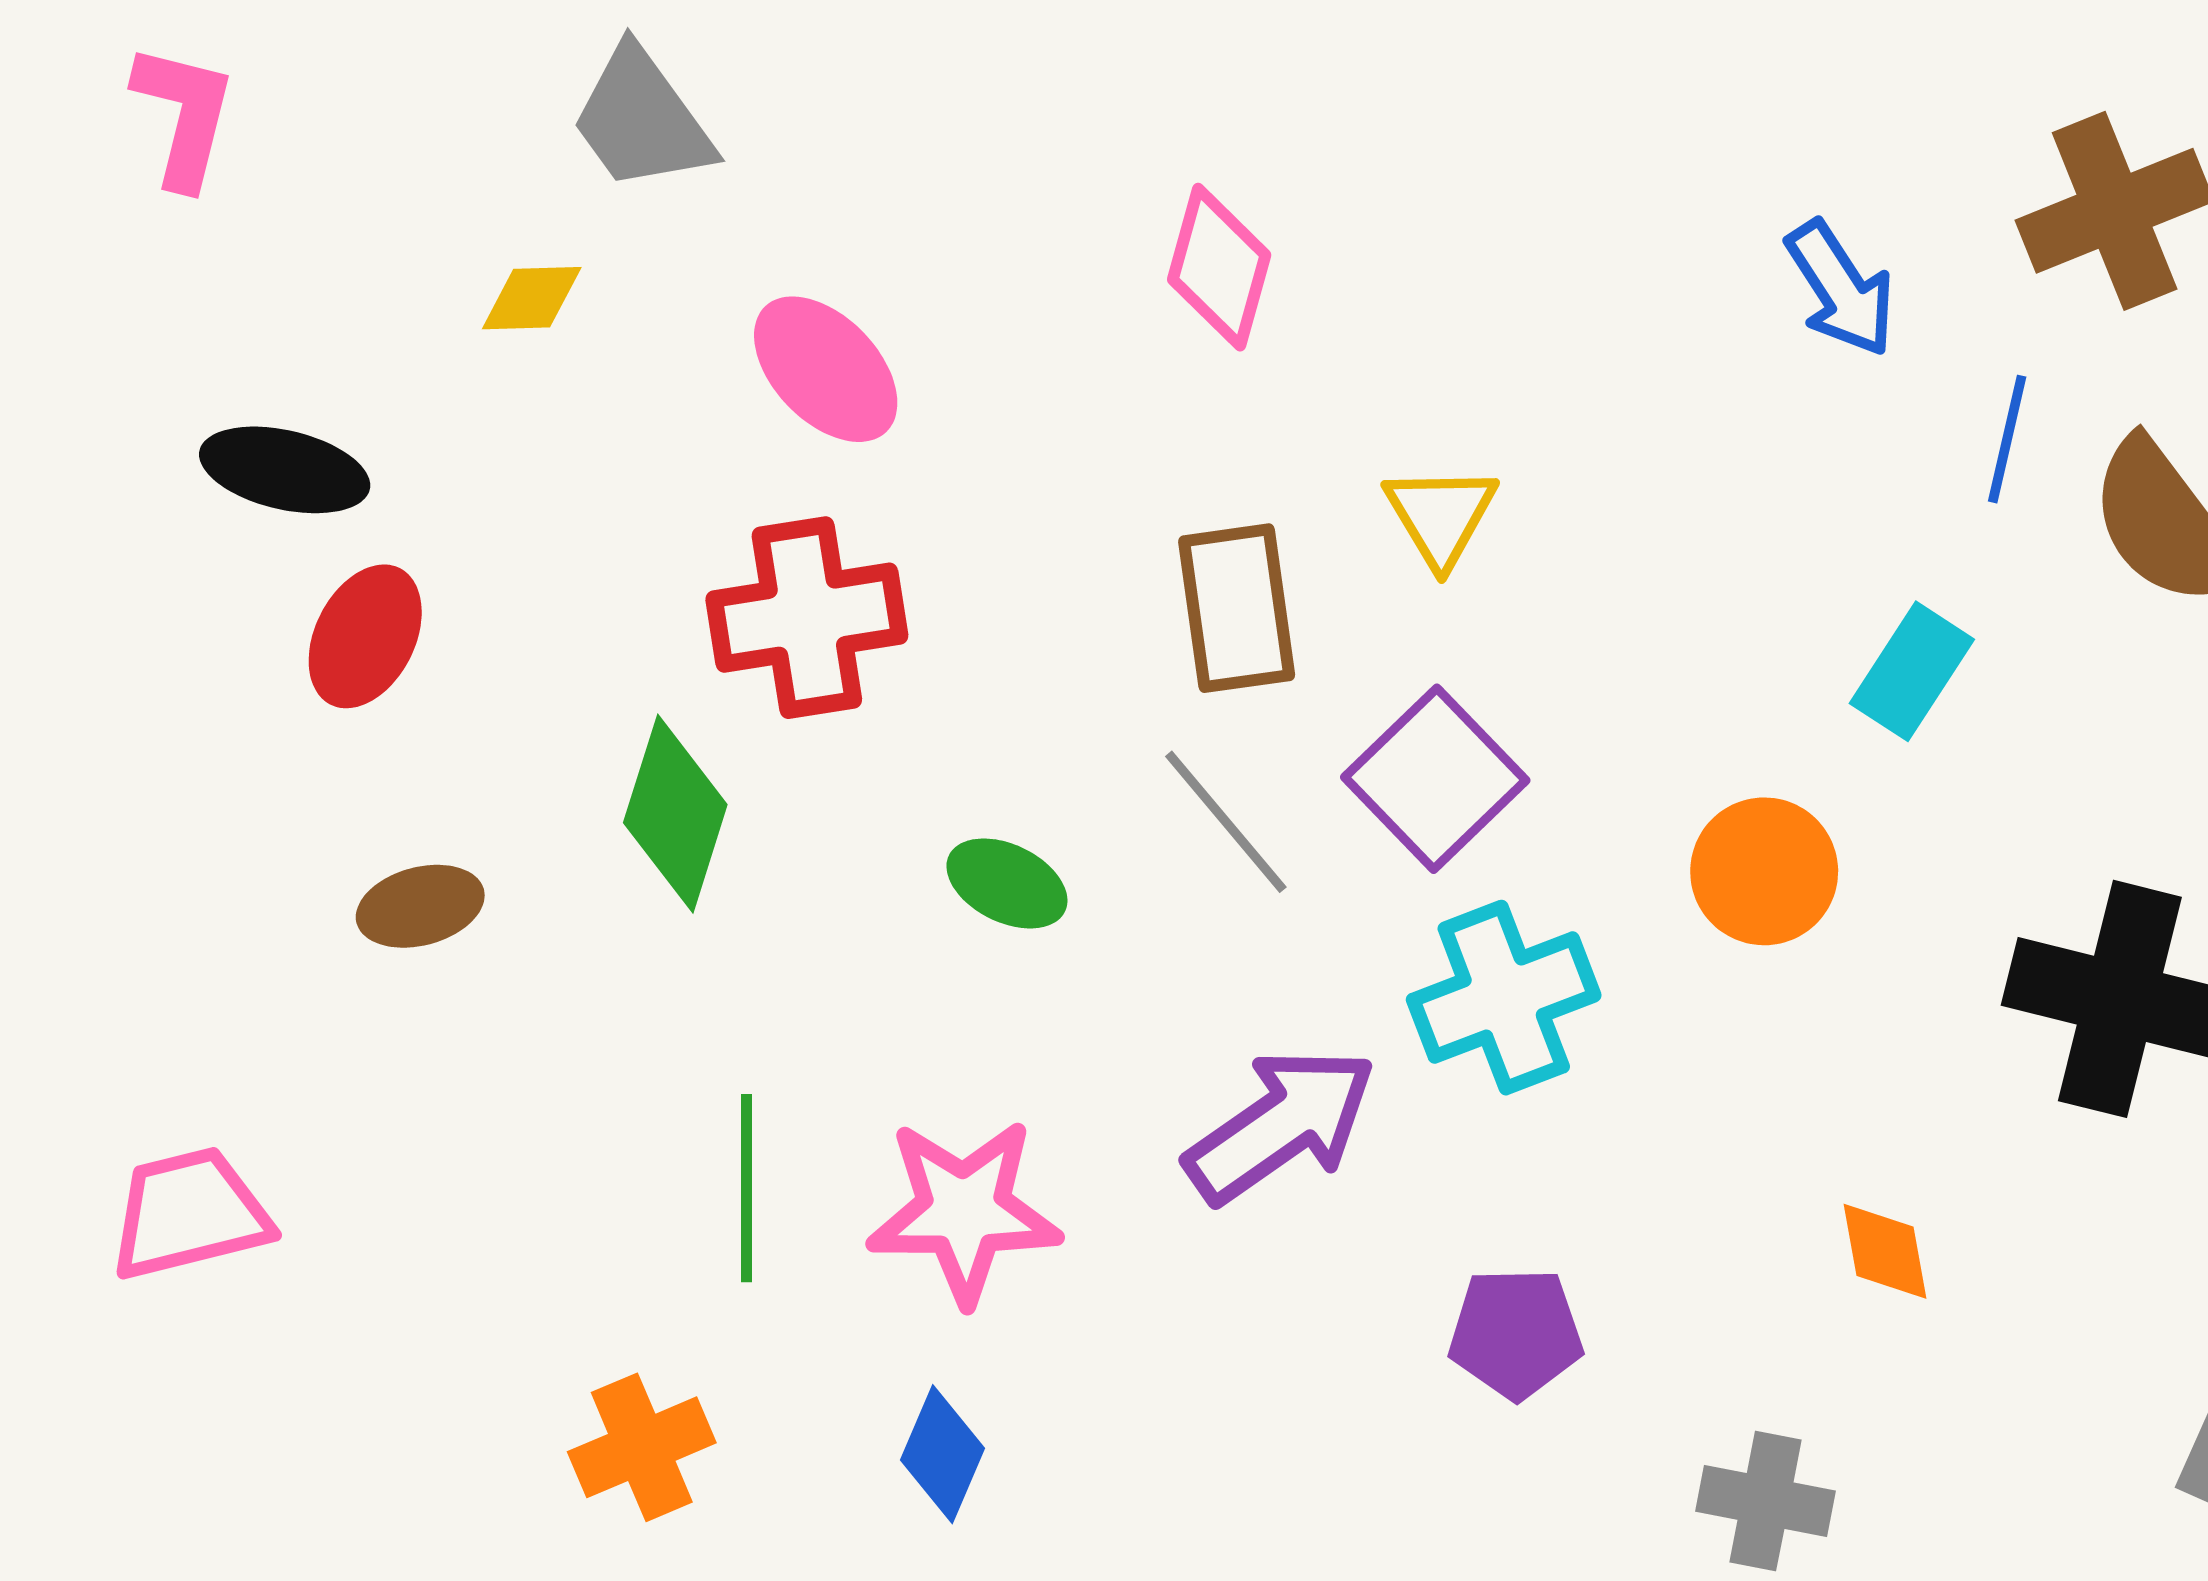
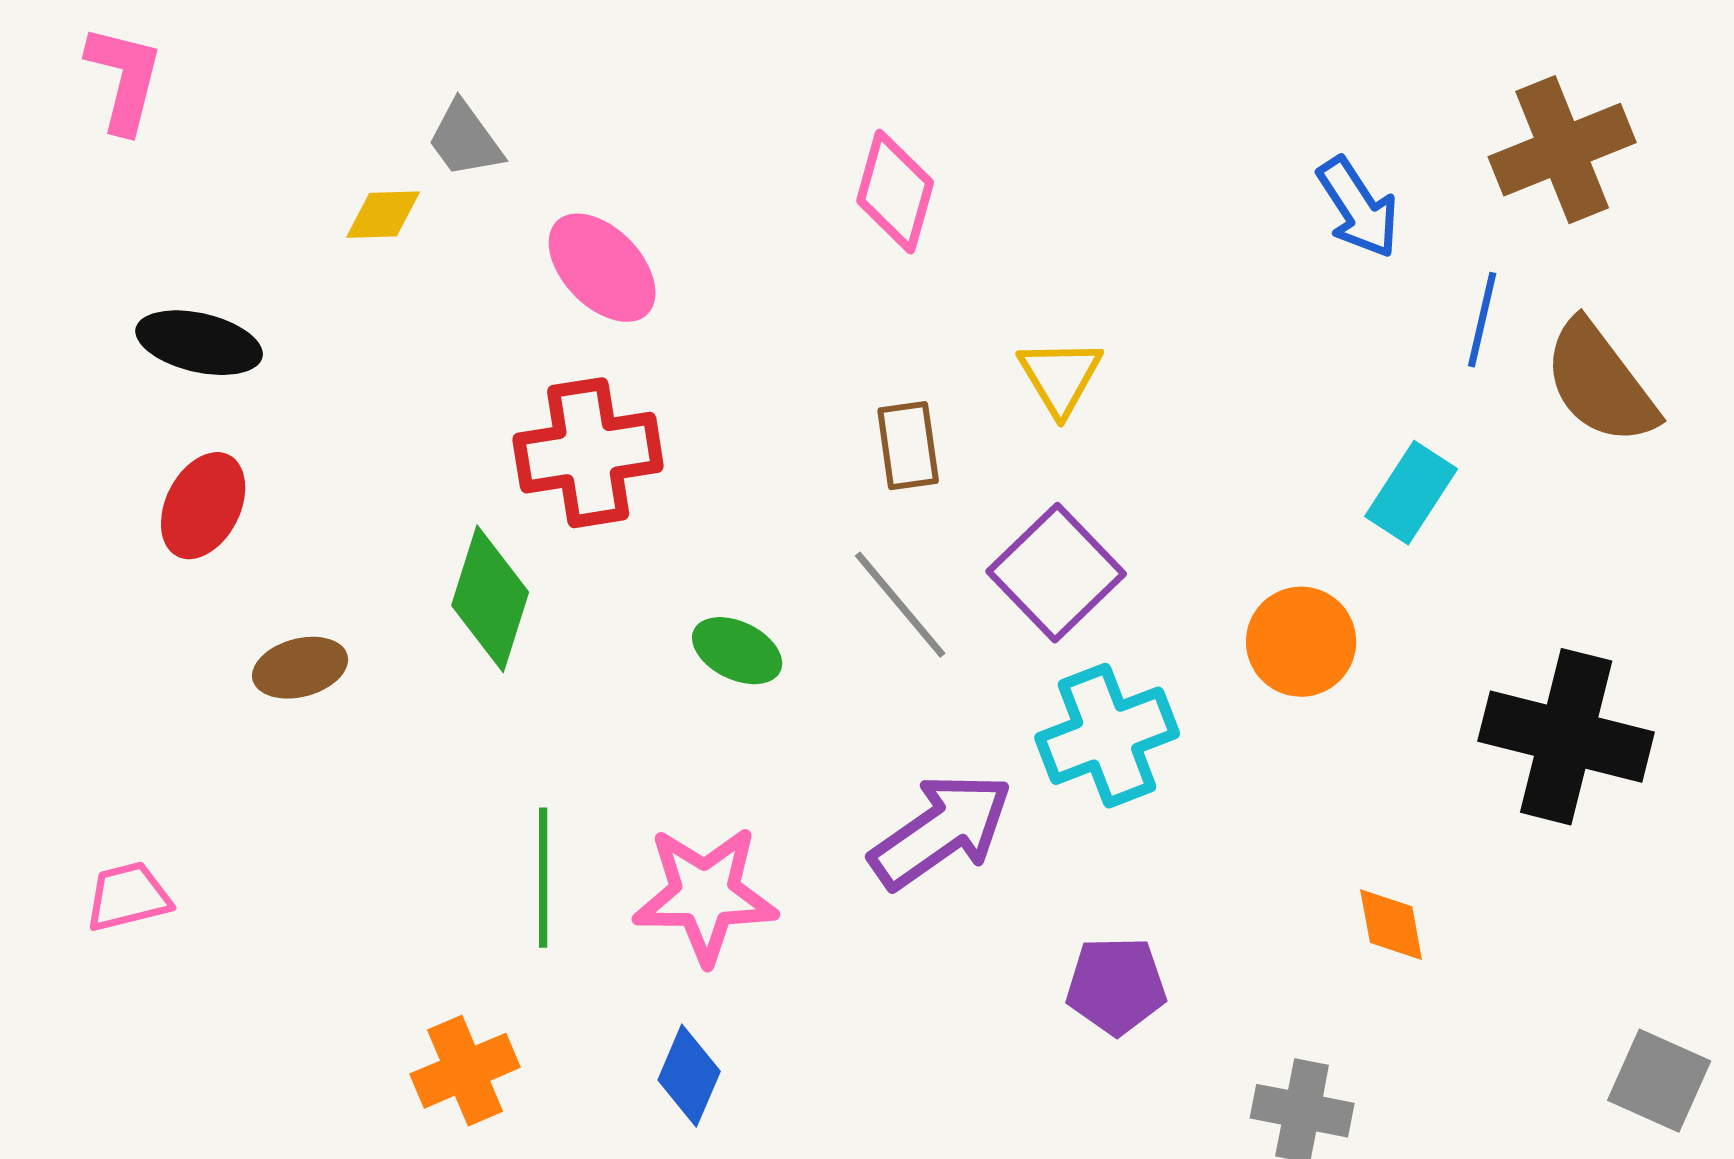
gray trapezoid: (642, 119) -> (465, 140), moved, size x0.7
brown rectangle: (1237, 608) -> (908, 446), size x0.7
red ellipse: (365, 636) -> (203, 506), moved
pink trapezoid: (189, 1214) -> (128, 897), size x0.7

